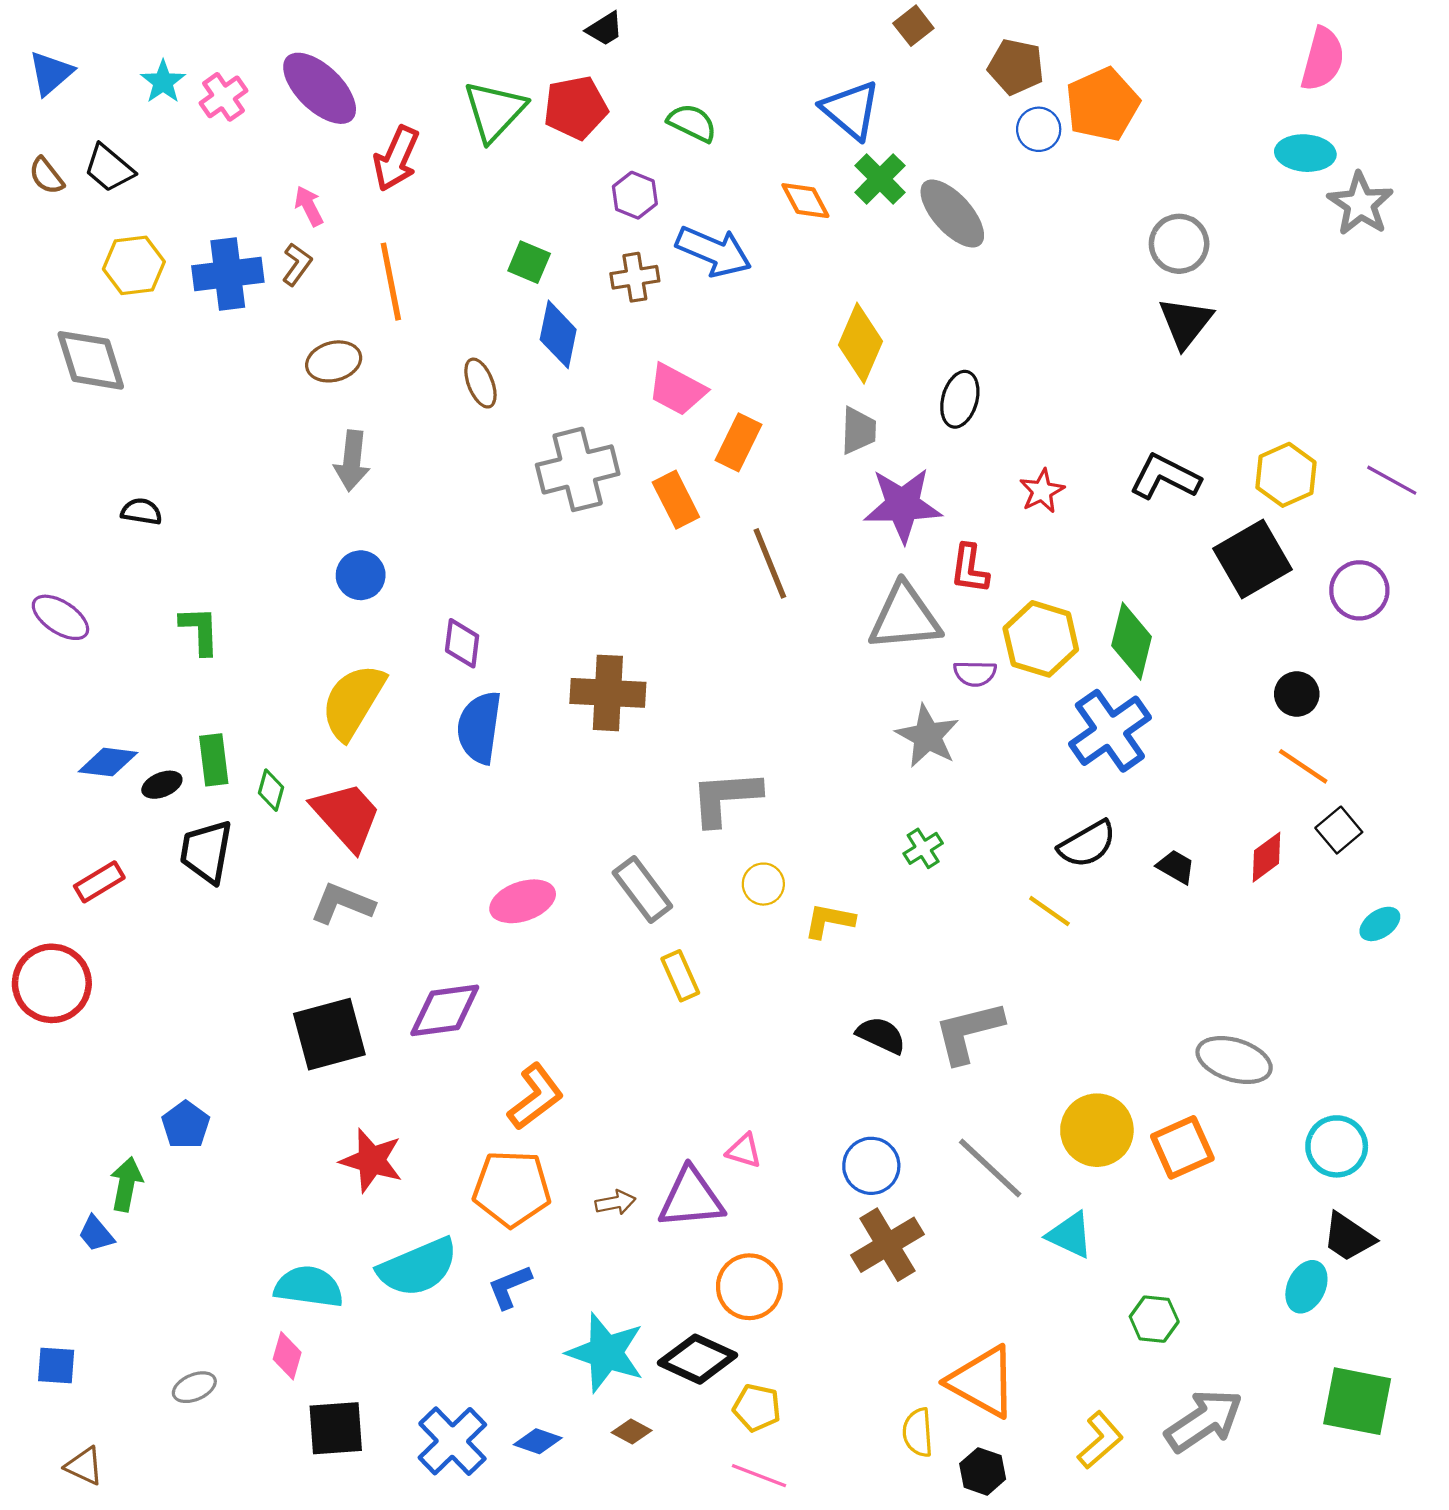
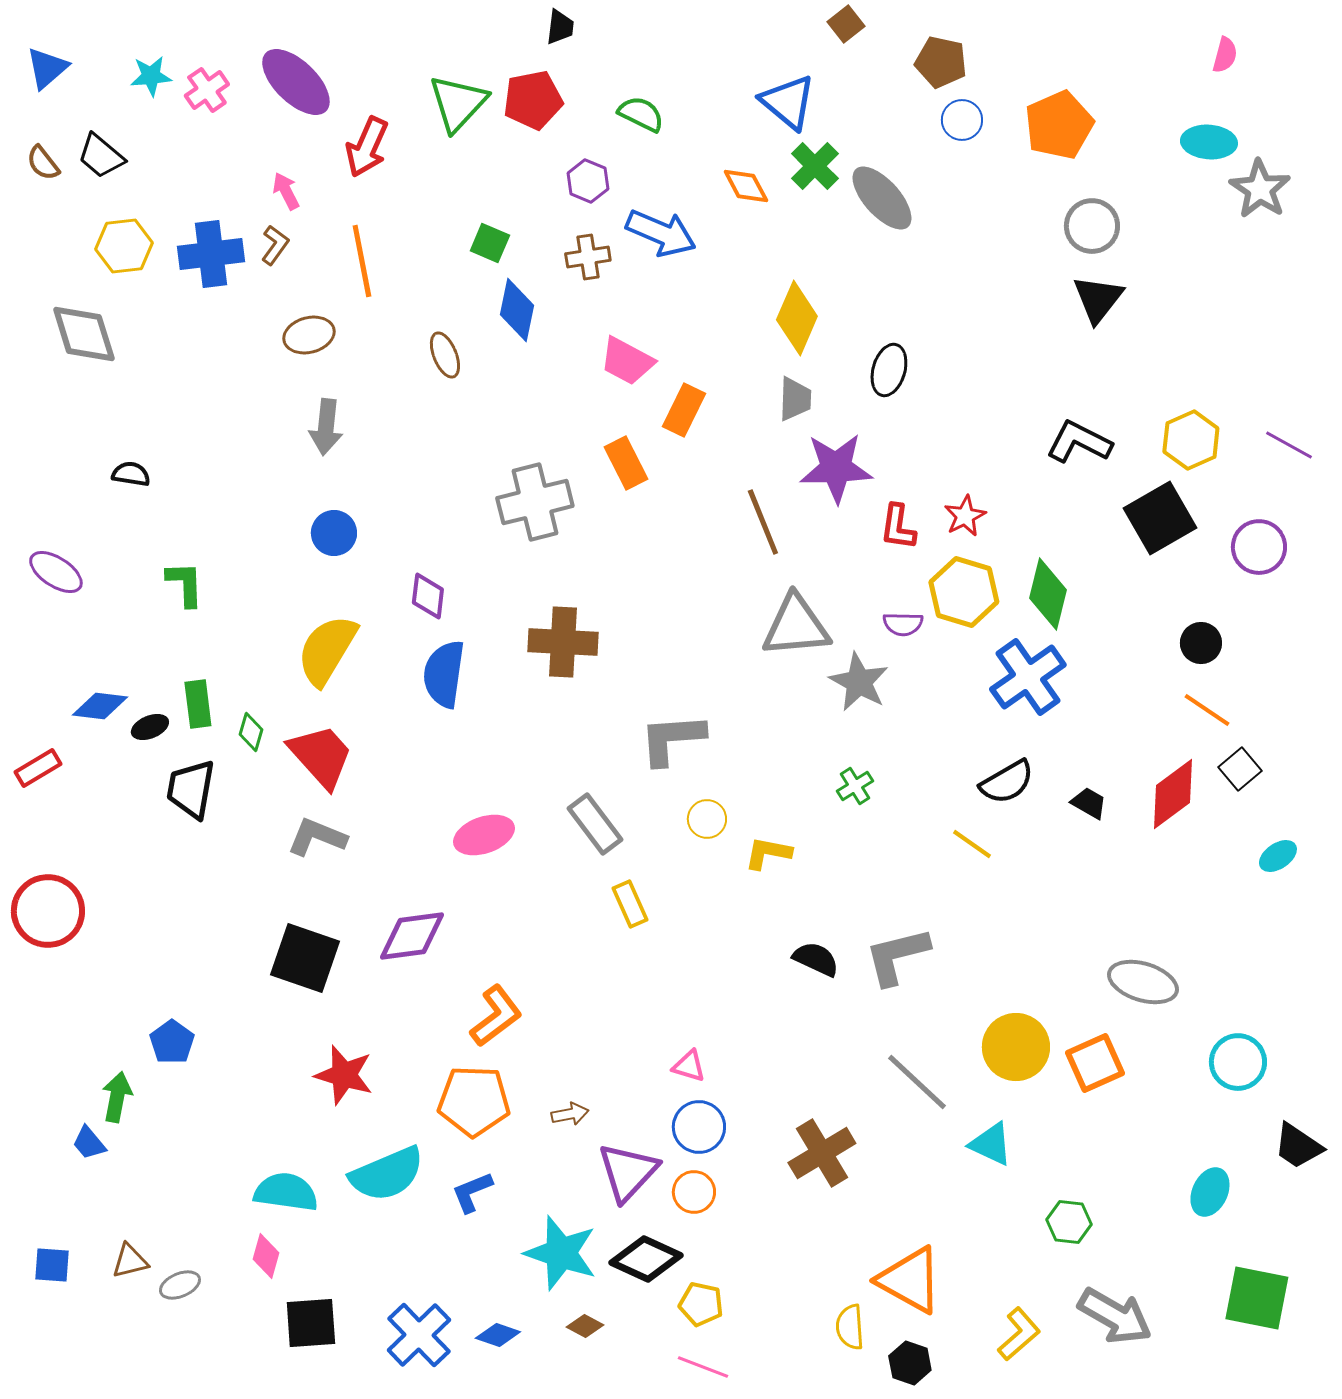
black trapezoid: (605, 29) -> (560, 27), turned -51
pink semicircle: (1323, 59) -> (1225, 55), size x0.6
cyan star: (163, 82) -> (151, 76), turned 30
orange pentagon: (1102, 104) -> (1059, 125), moved
gray cross: (578, 469) -> (535, 502), moved
red star: (1042, 491) -> (965, 516), moved
brown line: (770, 563) -> (763, 522), moved
gray triangle: (905, 617) -> (796, 626), moved
red diamond: (1266, 857) -> (1173, 794), size x1.5
red rectangle: (99, 882) -> (38, 768), moved
black square: (329, 1034) -> (305, 958), turned 34
blue circle: (871, 1166) -> (699, 1127), moved
purple triangle: (691, 1198) -> (628, 1172), moved, turned -42
black trapezoid: (1349, 1237) -> (1298, 1146), moved
orange circle: (749, 1287) -> (694, 1192), size x0.7
gray arrow: (1204, 1421) -> (1115, 1316), turned 64
brown triangle: (84, 1466) -> (130, 1261), moved, turned -39

